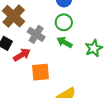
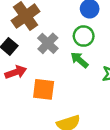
red arrow: (22, 55) -> (16, 72), moved

